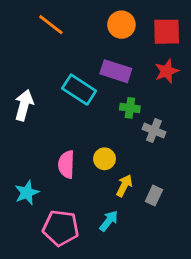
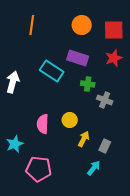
orange line: (51, 25) -> (32, 25), turned 60
cyan arrow: (109, 221) -> (94, 168), moved

